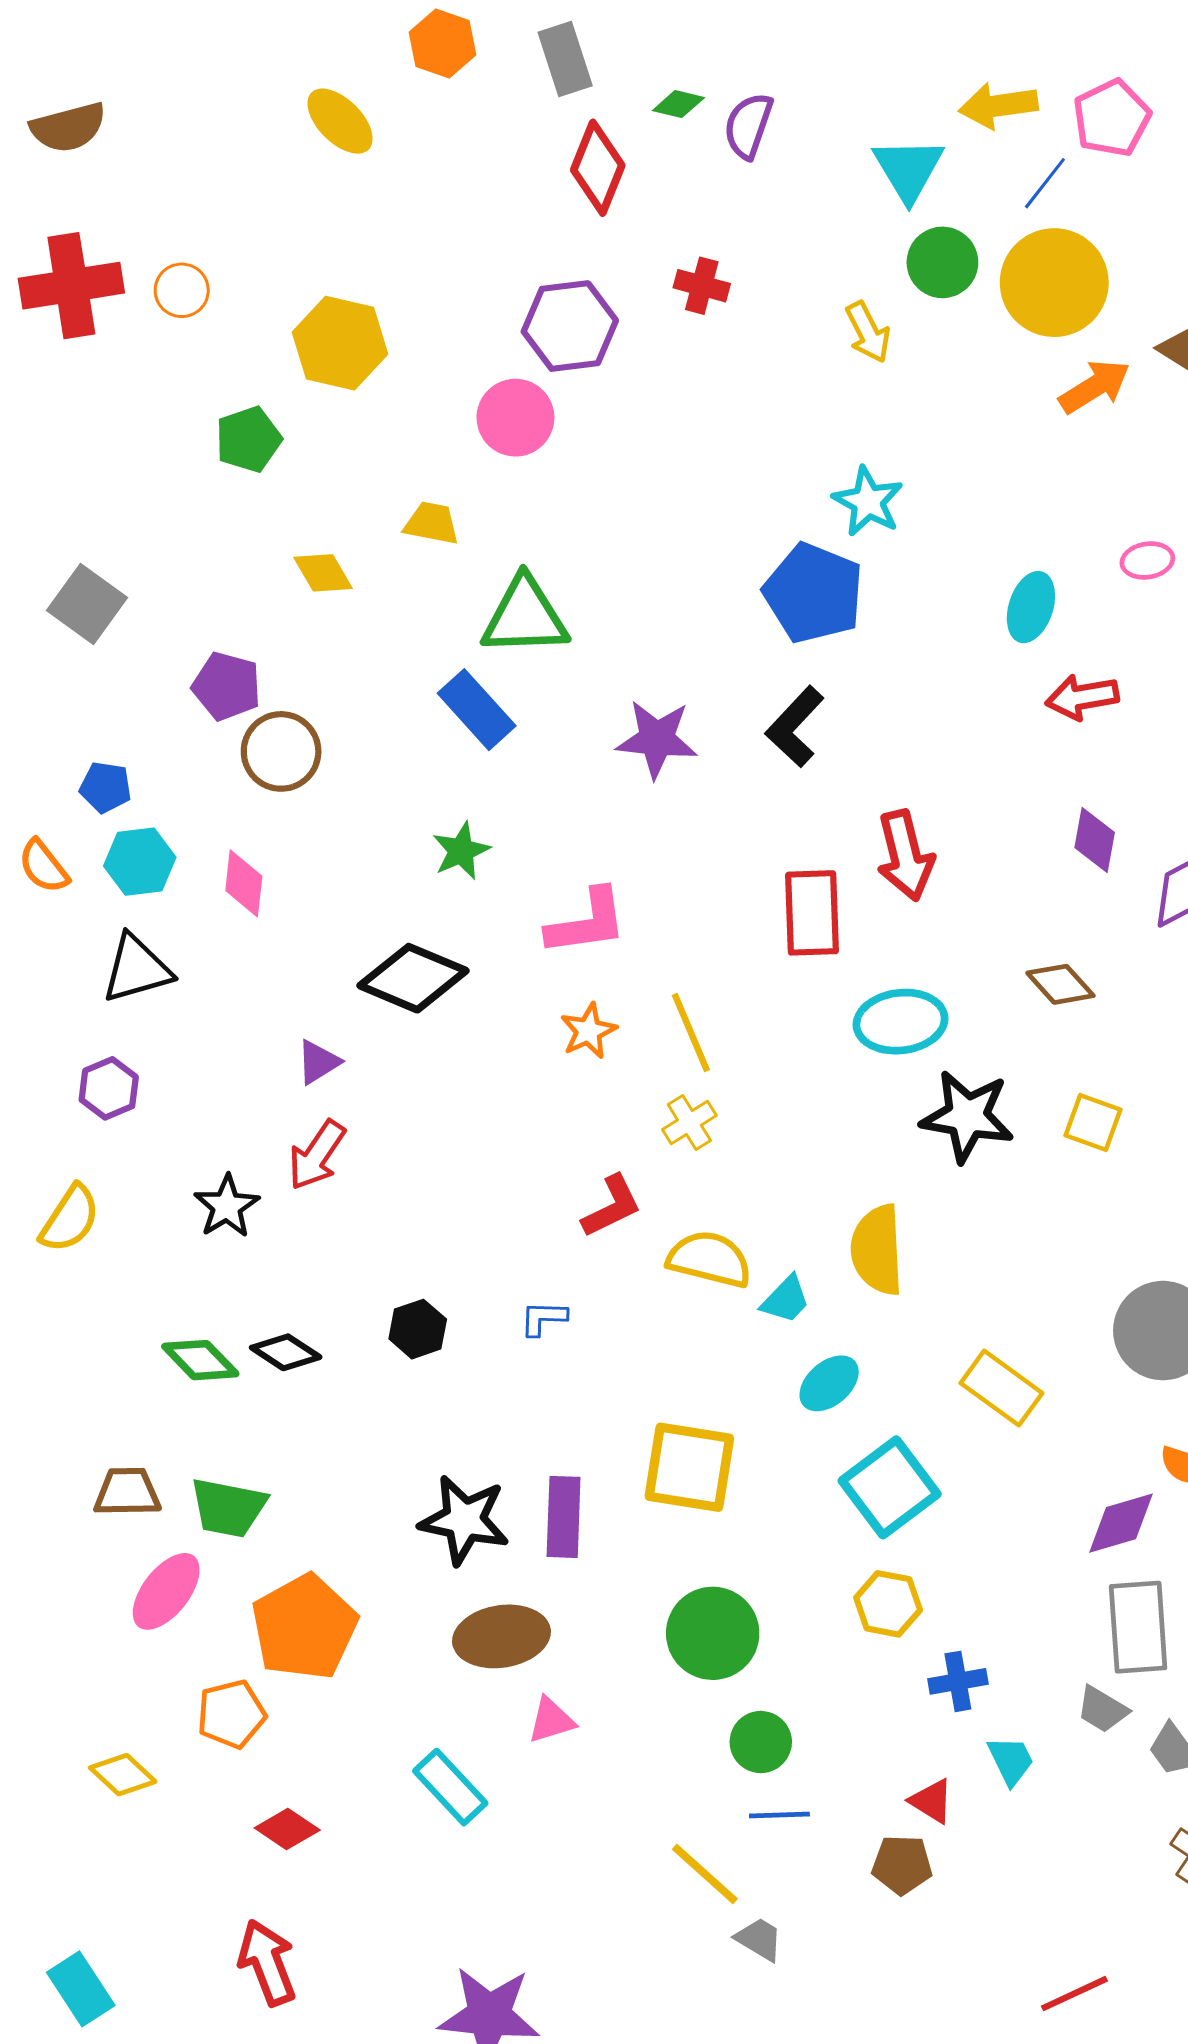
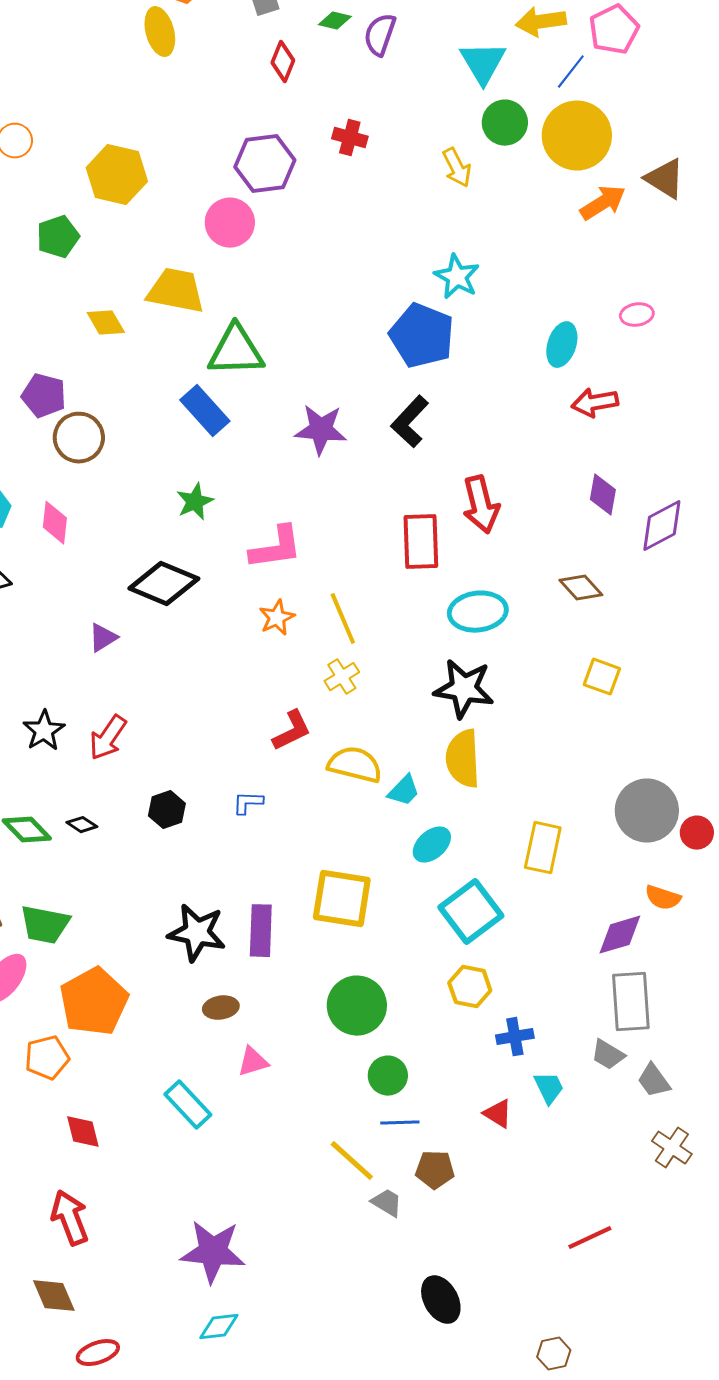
yellow ellipse: (340, 121) -> (160, 32), moved, turned 30
red diamond: (598, 168) -> (283, 62), size x0.7
yellow trapezoid: (432, 523) -> (176, 291), size x1.6
black star: (967, 1116) -> (464, 689), moved
red arrow: (317, 1155) -> (108, 738), moved
black diamond: (286, 1352) -> (82, 825), size x0.7
yellow rectangle: (1001, 1388) -> (543, 848), turned 66
brown ellipse: (501, 1636) -> (221, 1008), size x0.6
red diamond: (287, 1829) -> (83, 1132), turned 42
brown pentagon: (902, 1865) -> (435, 1170), moved

